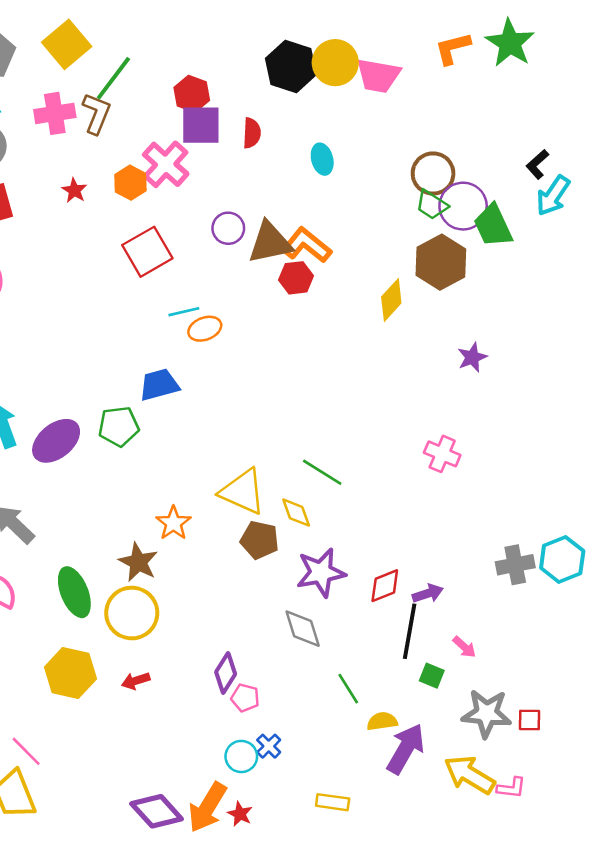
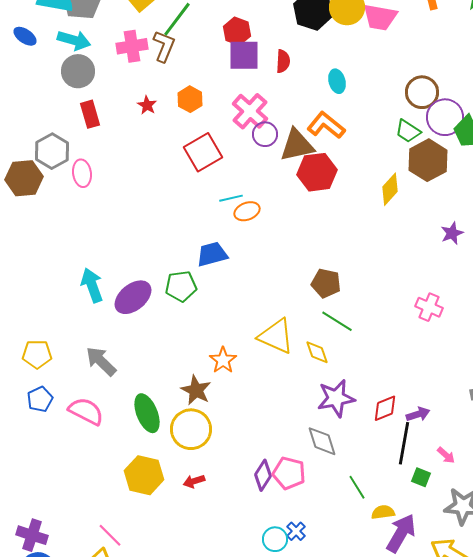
pink cross: (166, 164) -> (250, 111), moved
green trapezoid: (432, 205) -> (408, 131), moved
orange L-shape: (307, 245) -> (326, 125), moved
red hexagon: (296, 278) -> (317, 172), size x1.5
brown pentagon: (260, 540) -> (326, 283), moved
pink pentagon: (245, 698) -> (289, 473), moved, size x1.5

